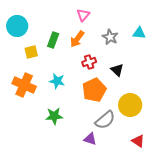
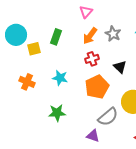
cyan circle: (17, 26) -> (16, 35), moved
orange arrow: (77, 39) -> (90, 36), moved
orange cross: (24, 85) -> (27, 82), size x0.7

